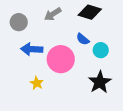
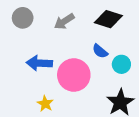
gray circle: (19, 22) -> (23, 18), moved

